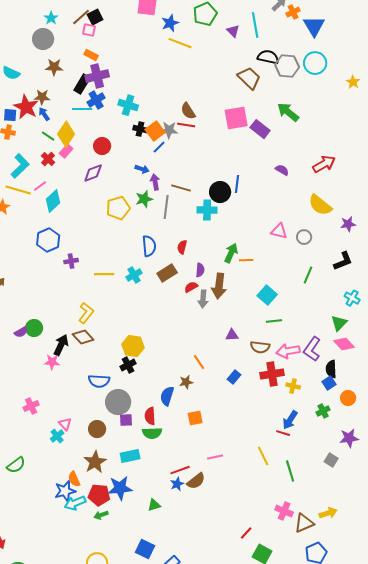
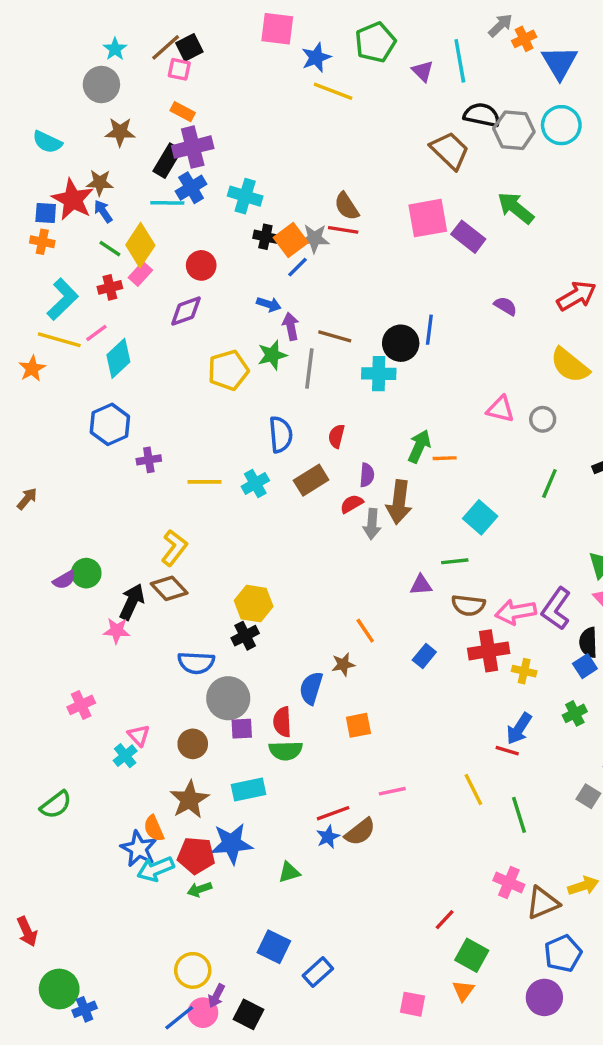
red cross: (48, 159) -> (110, 287), turned 32
green line: (274, 321) -> (455, 561), moved
blue star: (65, 491) -> (139, 849), turned -30

